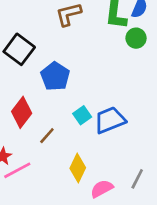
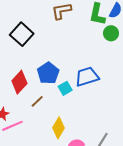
blue pentagon: (55, 76) -> (48, 73), moved
blue trapezoid: (110, 120) -> (87, 77), moved

